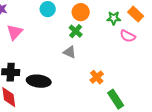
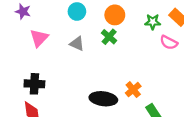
gray triangle: (70, 52) -> (77, 44), moved
black ellipse: (39, 81) -> (103, 99), moved

